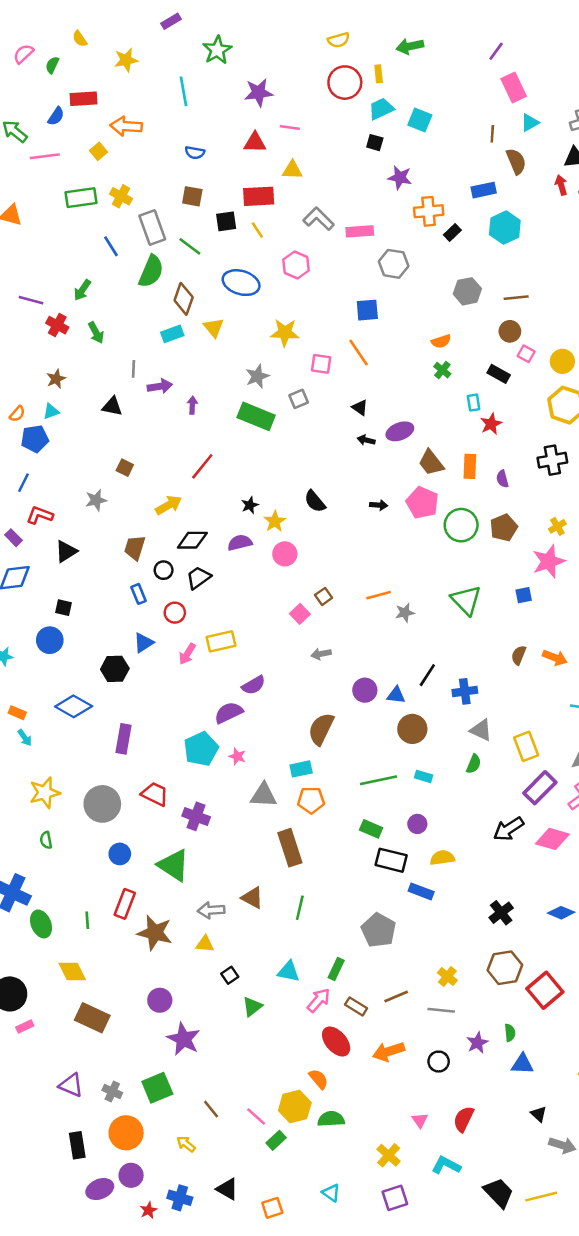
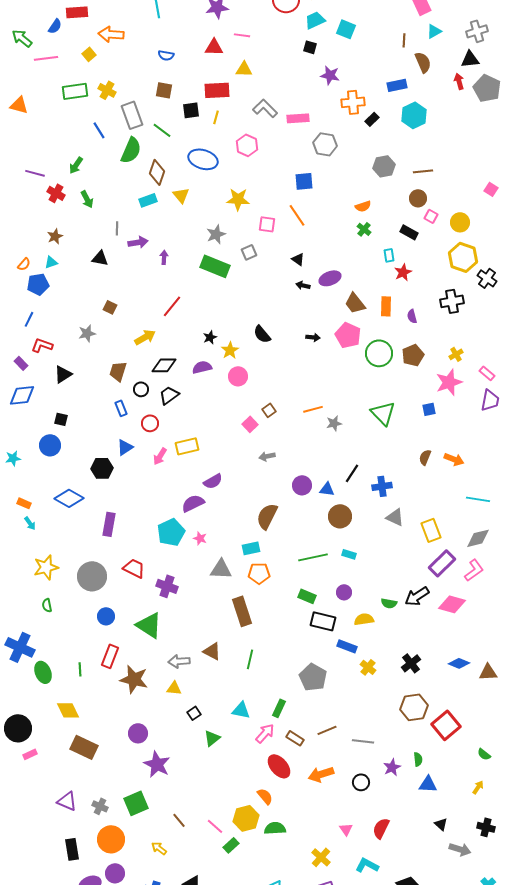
yellow line: (257, 230) -> (216, 117), turned 48
green semicircle: (474, 764) -> (389, 603), moved, turned 77
yellow cross: (447, 976) -> (368, 667), moved

